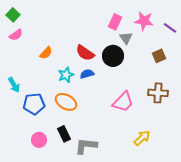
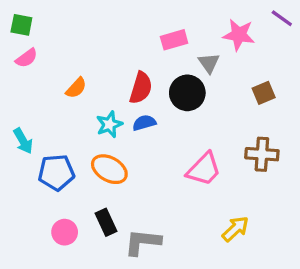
green square: (13, 15) -> (21, 25), turned -32
pink rectangle: (115, 22) -> (174, 40), moved, turned 49
purple line: (170, 28) -> (282, 18), moved
red semicircle: (85, 53) -> (141, 88), turned -108

